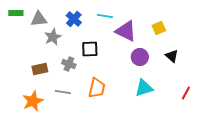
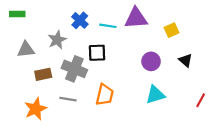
cyan line: (105, 16) -> (108, 26), moved
gray triangle: (39, 19) -> (26, 50), moved
purple triangle: (126, 31) -> (136, 18), moved, turned -30
gray cross: (69, 64) -> (74, 69), size x1.6

